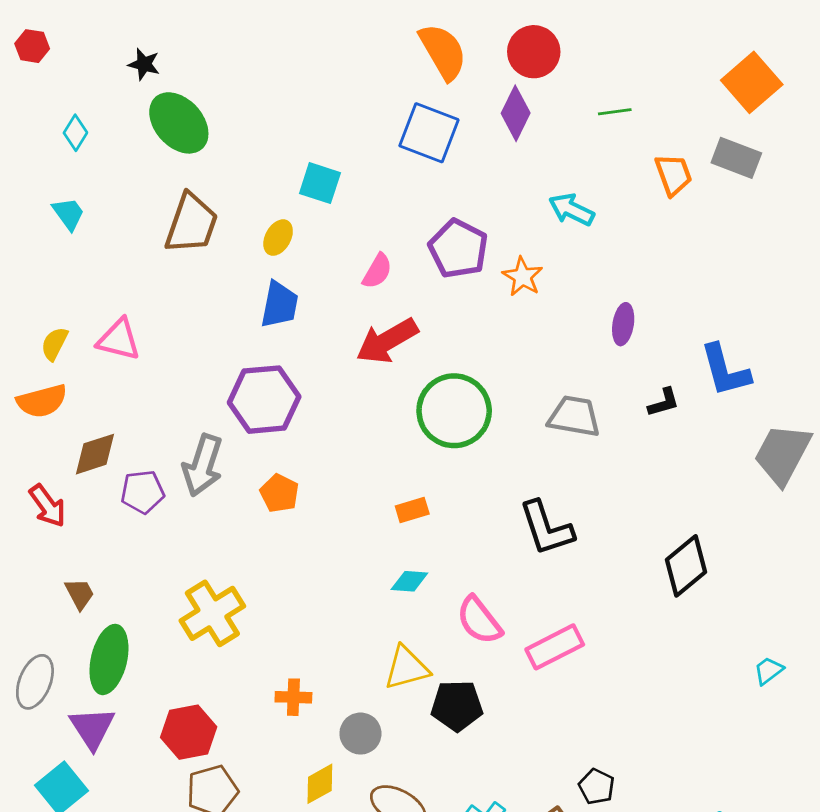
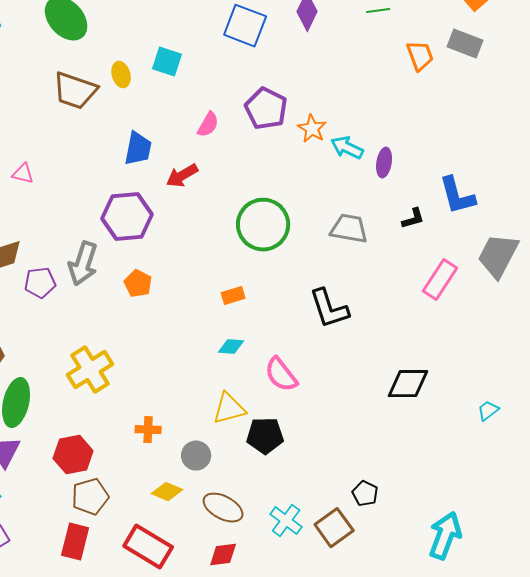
cyan arrow: (571, 210) -> (347, 148), moved
brown trapezoid: (191, 224) -> (75, 91), turned 90
yellow ellipse: (278, 238) -> (121, 75), moved, turned -45
pink triangle: (119, 340) -> (23, 174), size x0.7
red arrow: (387, 341) -> (182, 176), moved, size x0.7
black diamond: (686, 566) -> (408, 384), moved, turned 39
pink rectangle: (555, 647) -> (440, 280), moved, turned -30
yellow diamond: (320, 784) -> (167, 492), turned 52

